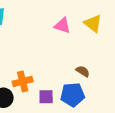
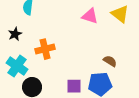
orange cross: (23, 81) -> (45, 49), moved

